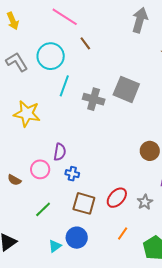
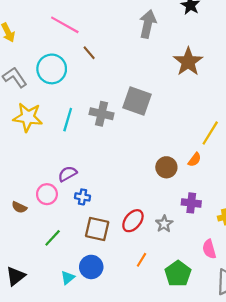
cyan line: (64, 86) -> (68, 120), moved
yellow star: (27, 114) -> (28, 117), moved
purple semicircle: (60, 152) -> (67, 174), turned -126

